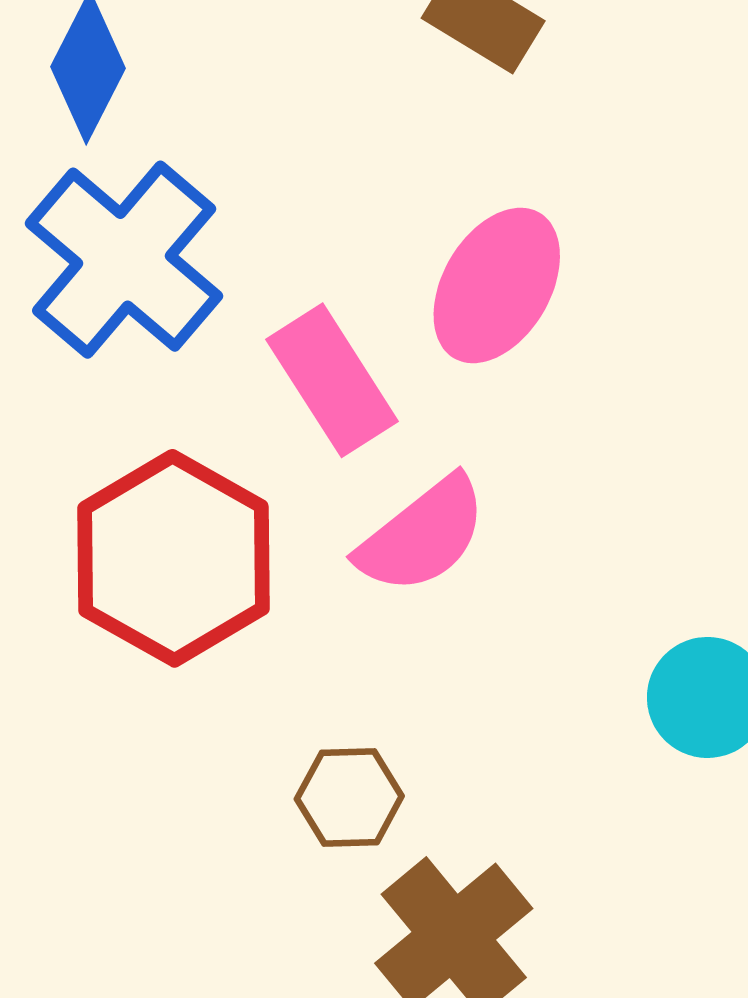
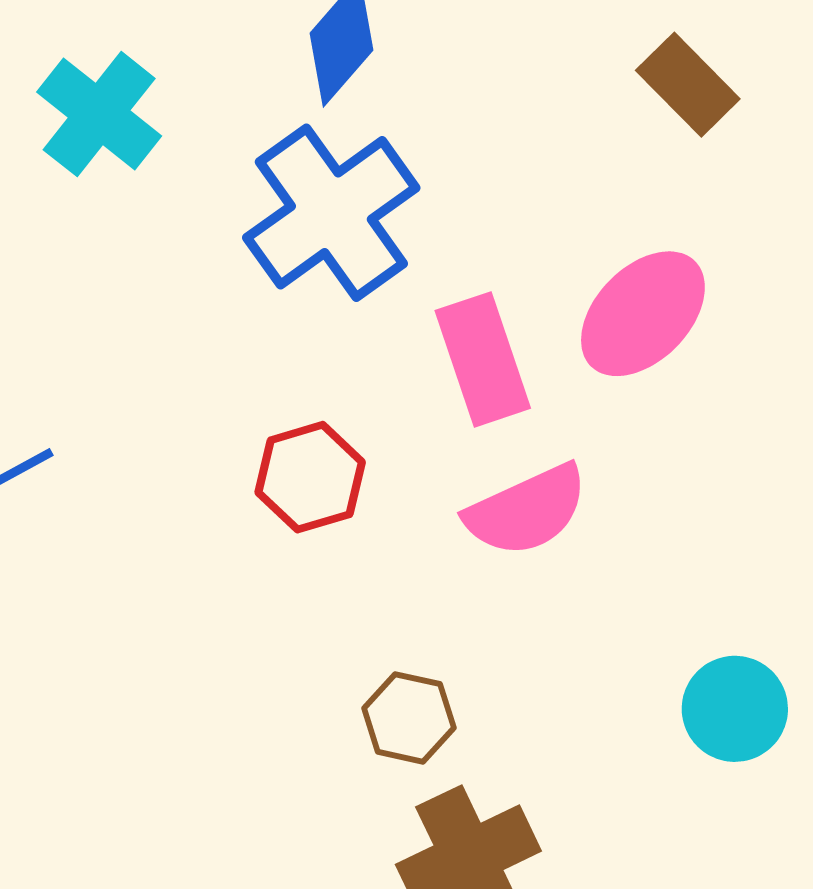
red hexagon: (173, 558) -> (310, 477), size x0.6

